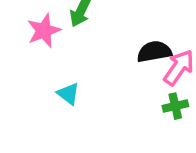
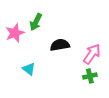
black semicircle: (154, 52) -> (60, 45), moved

